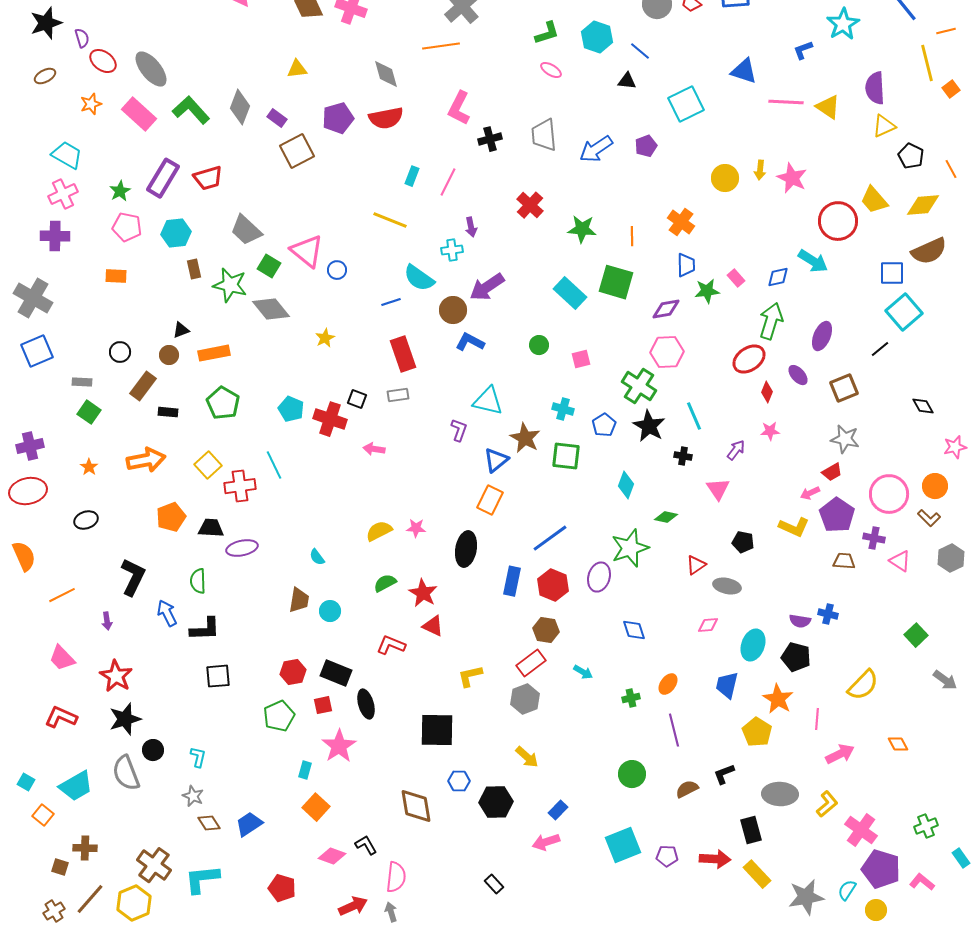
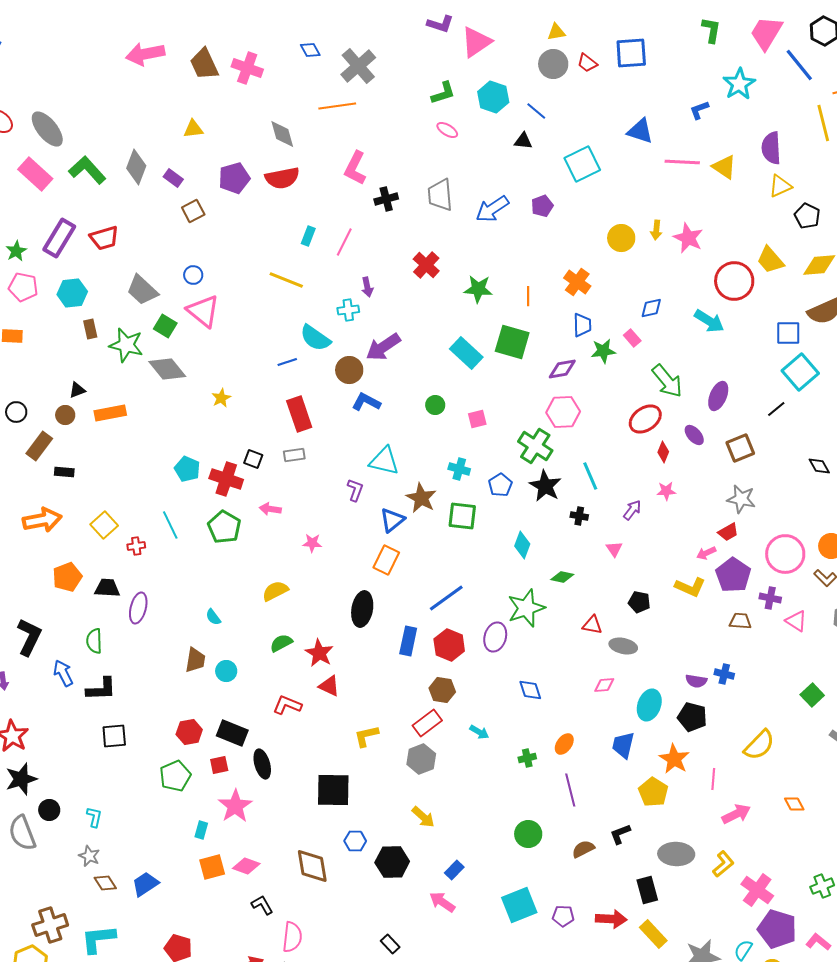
brown square: (297, 151) -> (193, 211), size x0.7
blue circle: (337, 270) -> (193, 275), moved
blue diamond: (778, 277) -> (651, 308), moved
green arrow: (771, 321) -> (667, 381), turned 123
green pentagon: (223, 403) -> (224, 527), moved
red cross: (240, 486) -> (136, 546), size x0.6
pink triangle: (718, 489) -> (614, 549), size x0.7
pink star: (416, 528) -> (312, 543), moved
purple ellipse: (242, 548) -> (138, 608), turned -64
red triangle: (696, 565) -> (592, 625), turned 45
orange square: (316, 807) -> (212, 867), turned 32
pink arrow: (546, 842) -> (442, 902), turned 52
pink diamond: (332, 856) -> (246, 866), moved
brown cross: (154, 865) -> (50, 925), turned 36

